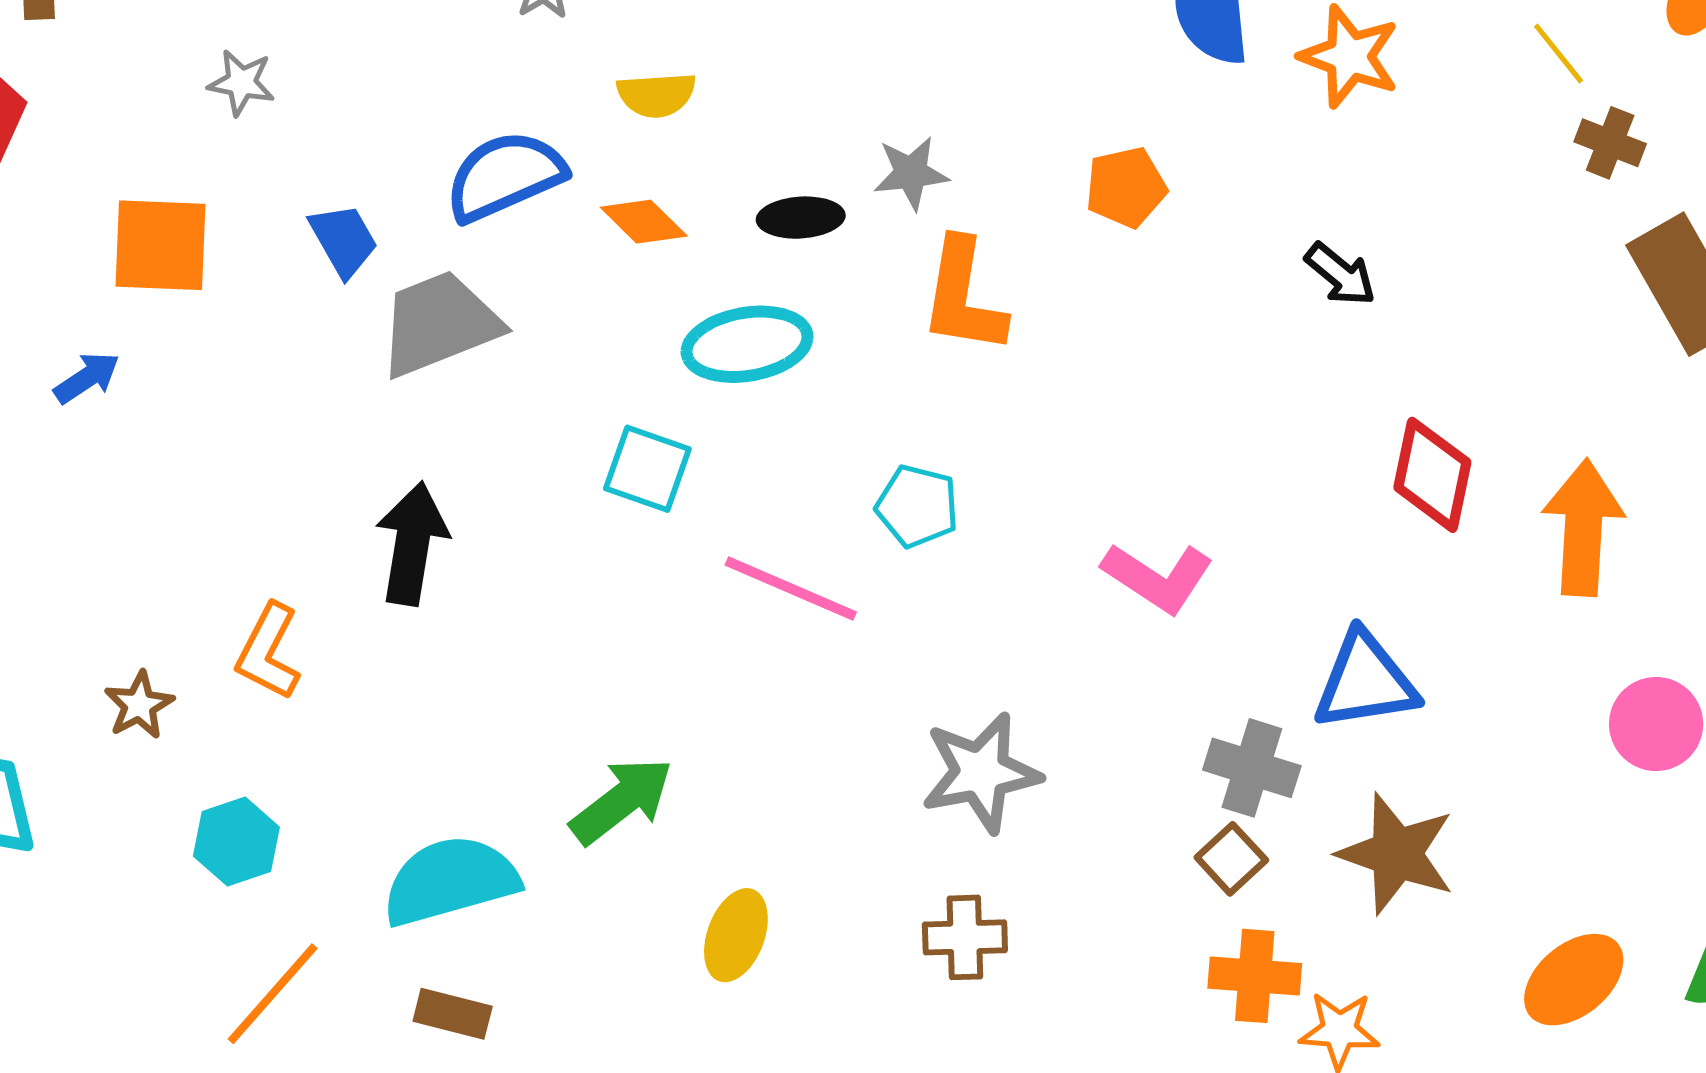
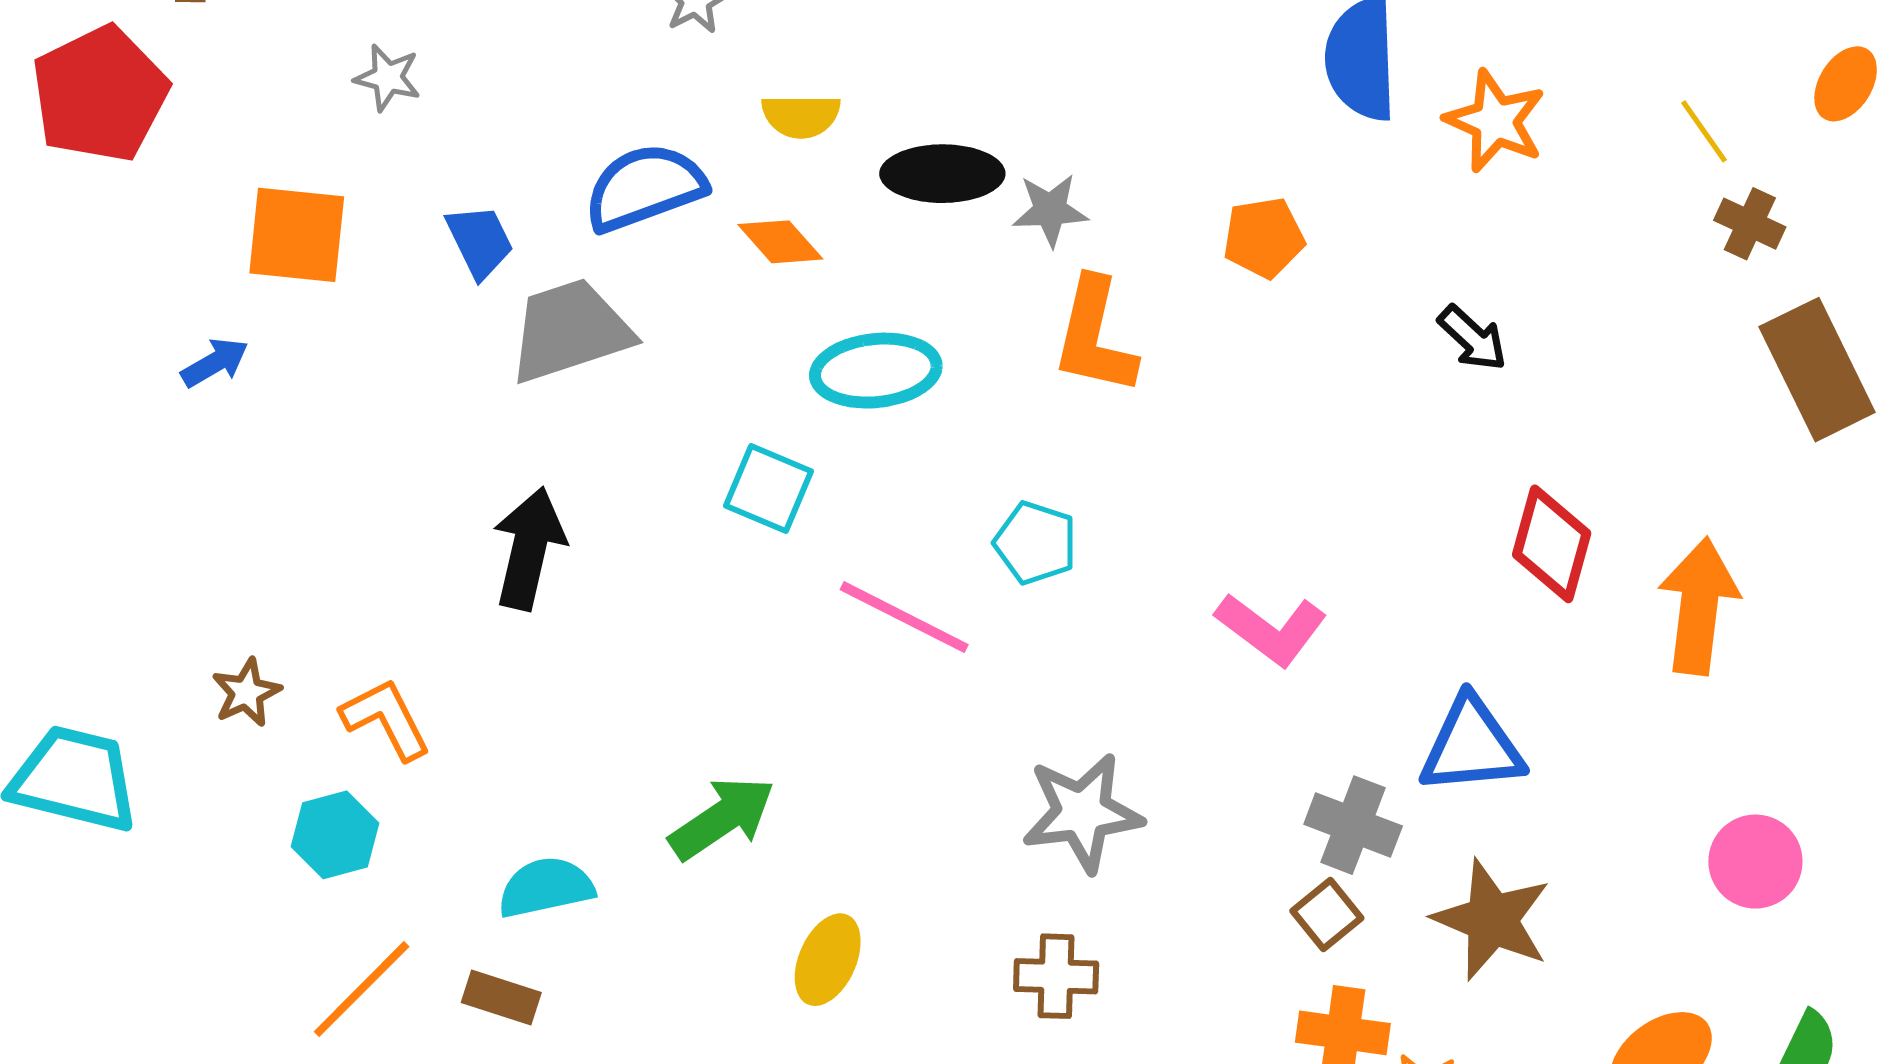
black ellipse: (801, 218) -> (942, 174), moved, size x1.4
orange L-shape: (268, 652) -> (386, 719), moved, turned 122
pink circle: (1656, 724) -> (1755, 862), moved
cyan semicircle: (450, 881) -> (546, 887), size x0.7
brown rectangle: (453, 1014) -> (501, 998), moved

